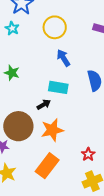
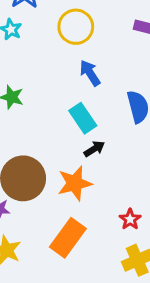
cyan rectangle: (58, 87) -> (83, 118), turned 48
black arrow: (44, 105) -> (94, 149), moved

